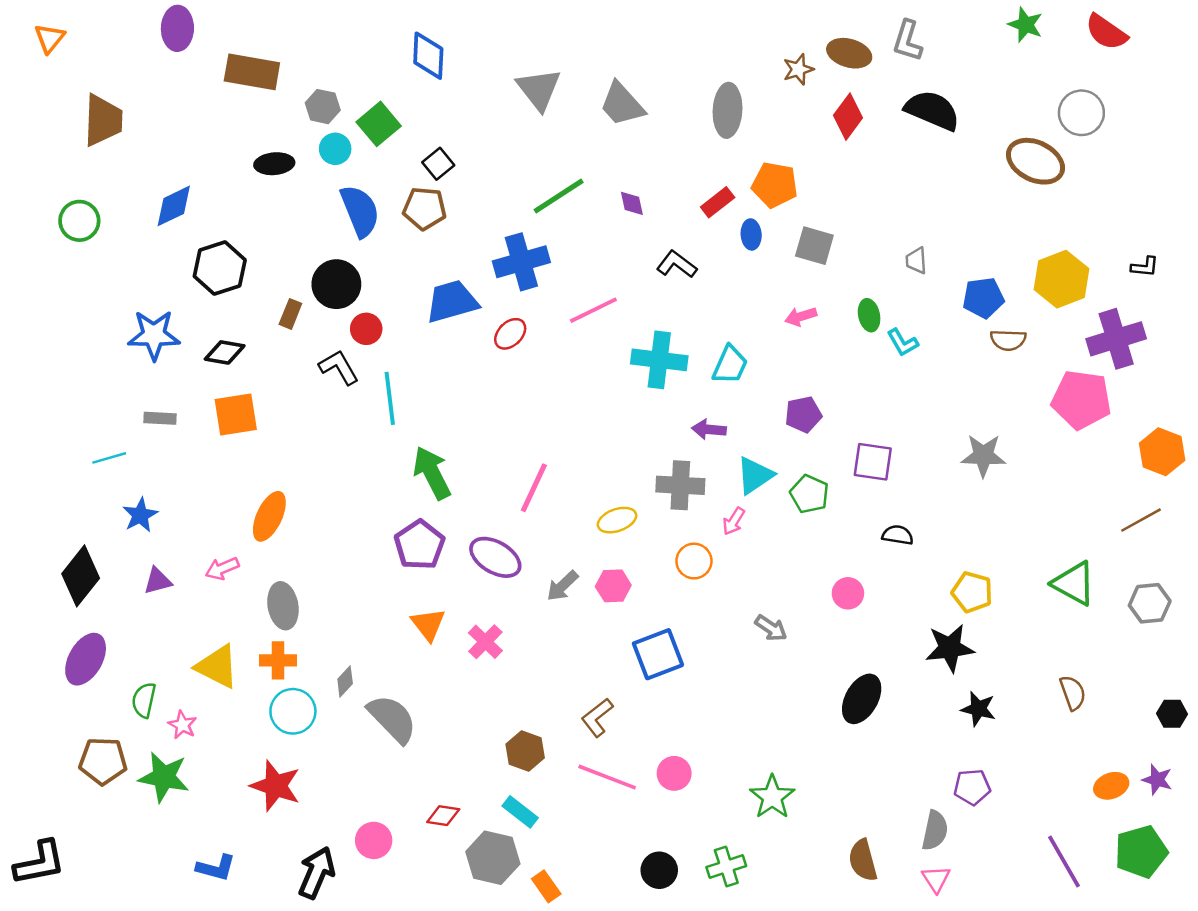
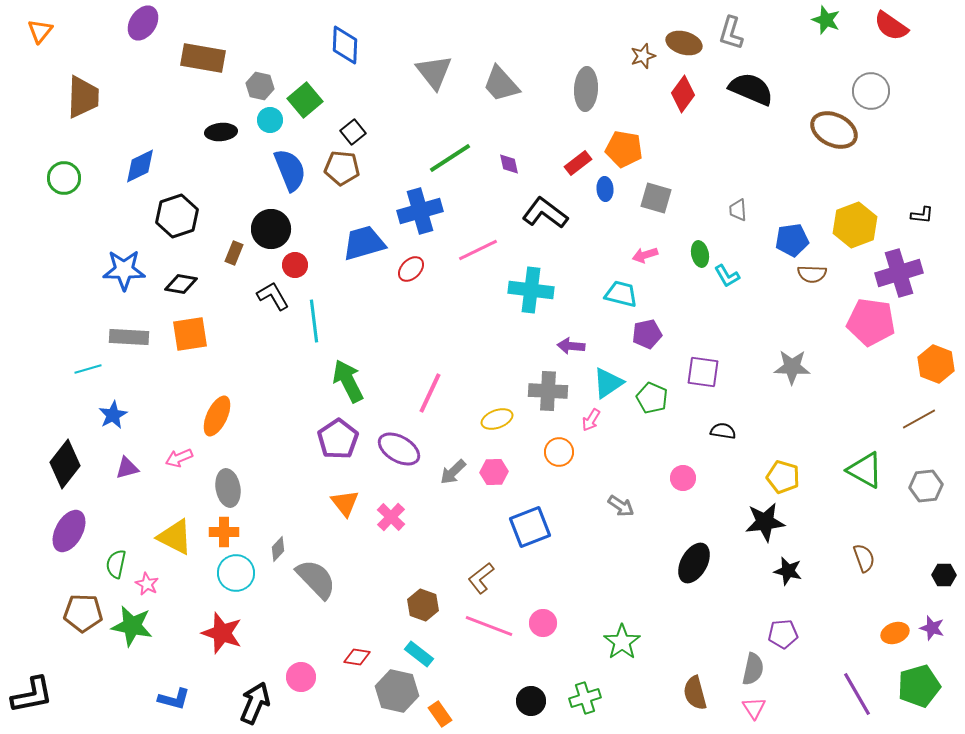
purple ellipse: (177, 28) -> (143, 23), turned 32
black L-shape: (677, 264) -> (545, 213), size x1.4
cyan trapezoid: (730, 365) -> (621, 294), moved, turned -100
gray rectangle: (160, 418) -> (129, 337), size x1.5

